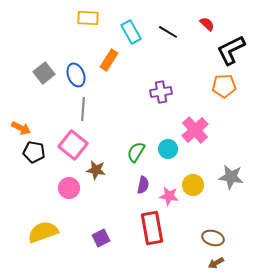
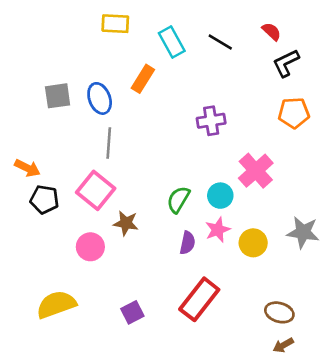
black L-shape: (231, 50) -> (286, 63), moved, size x0.7
gray square: (44, 73) -> (58, 96), turned 30
pink star: (169, 196) -> (218, 230), moved, turned -30
red rectangle: (152, 228) -> (199, 299), turned 48

